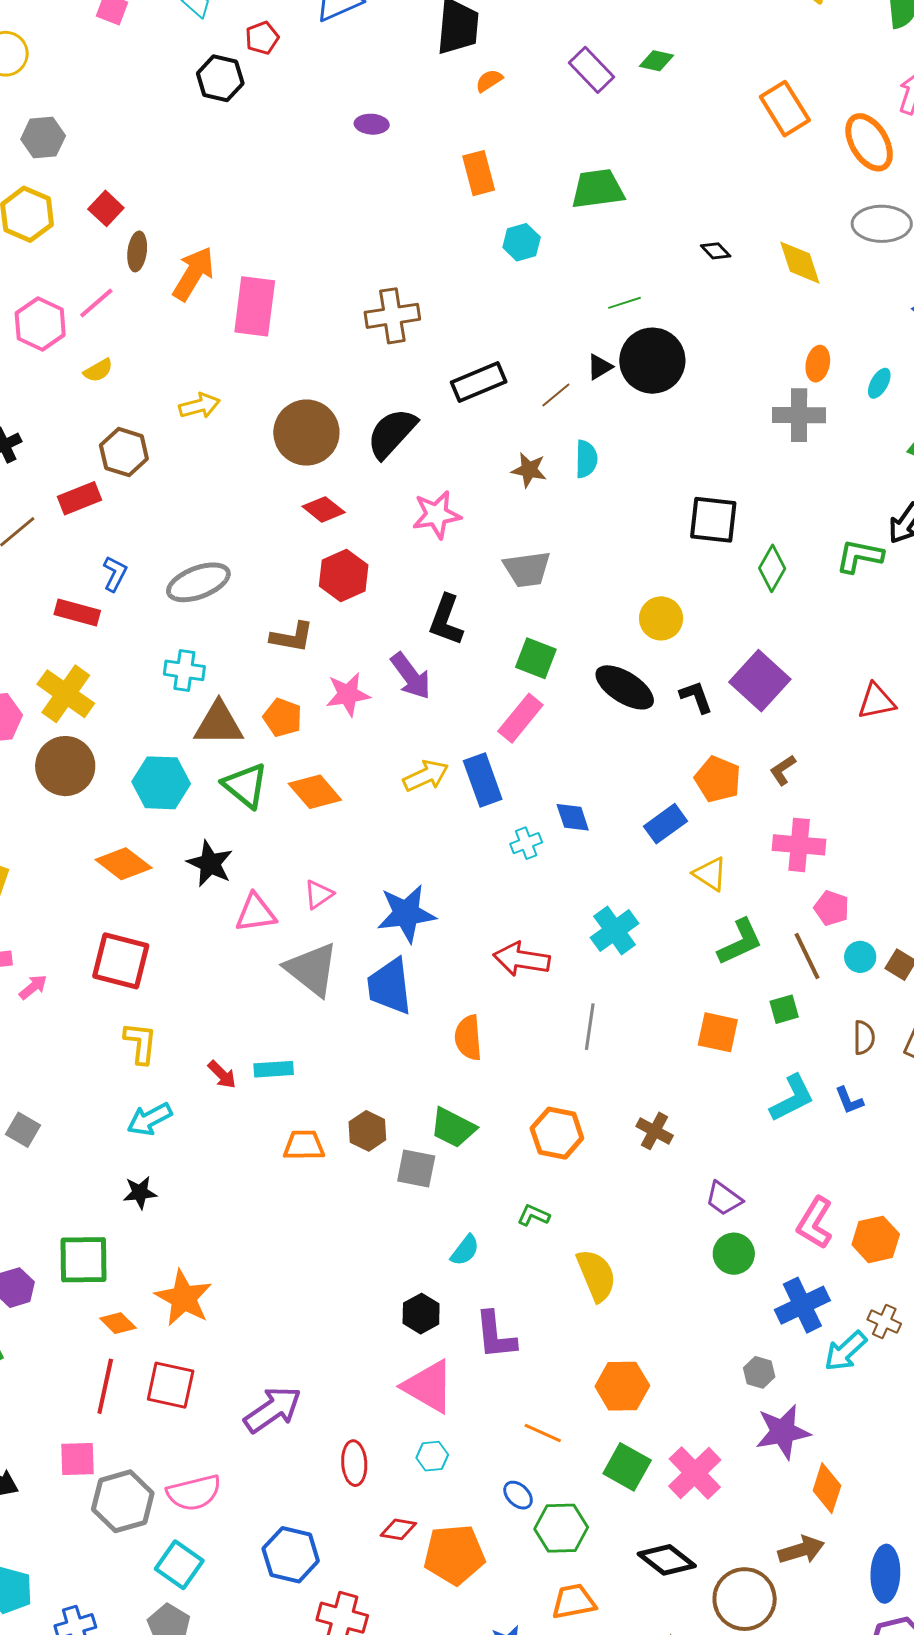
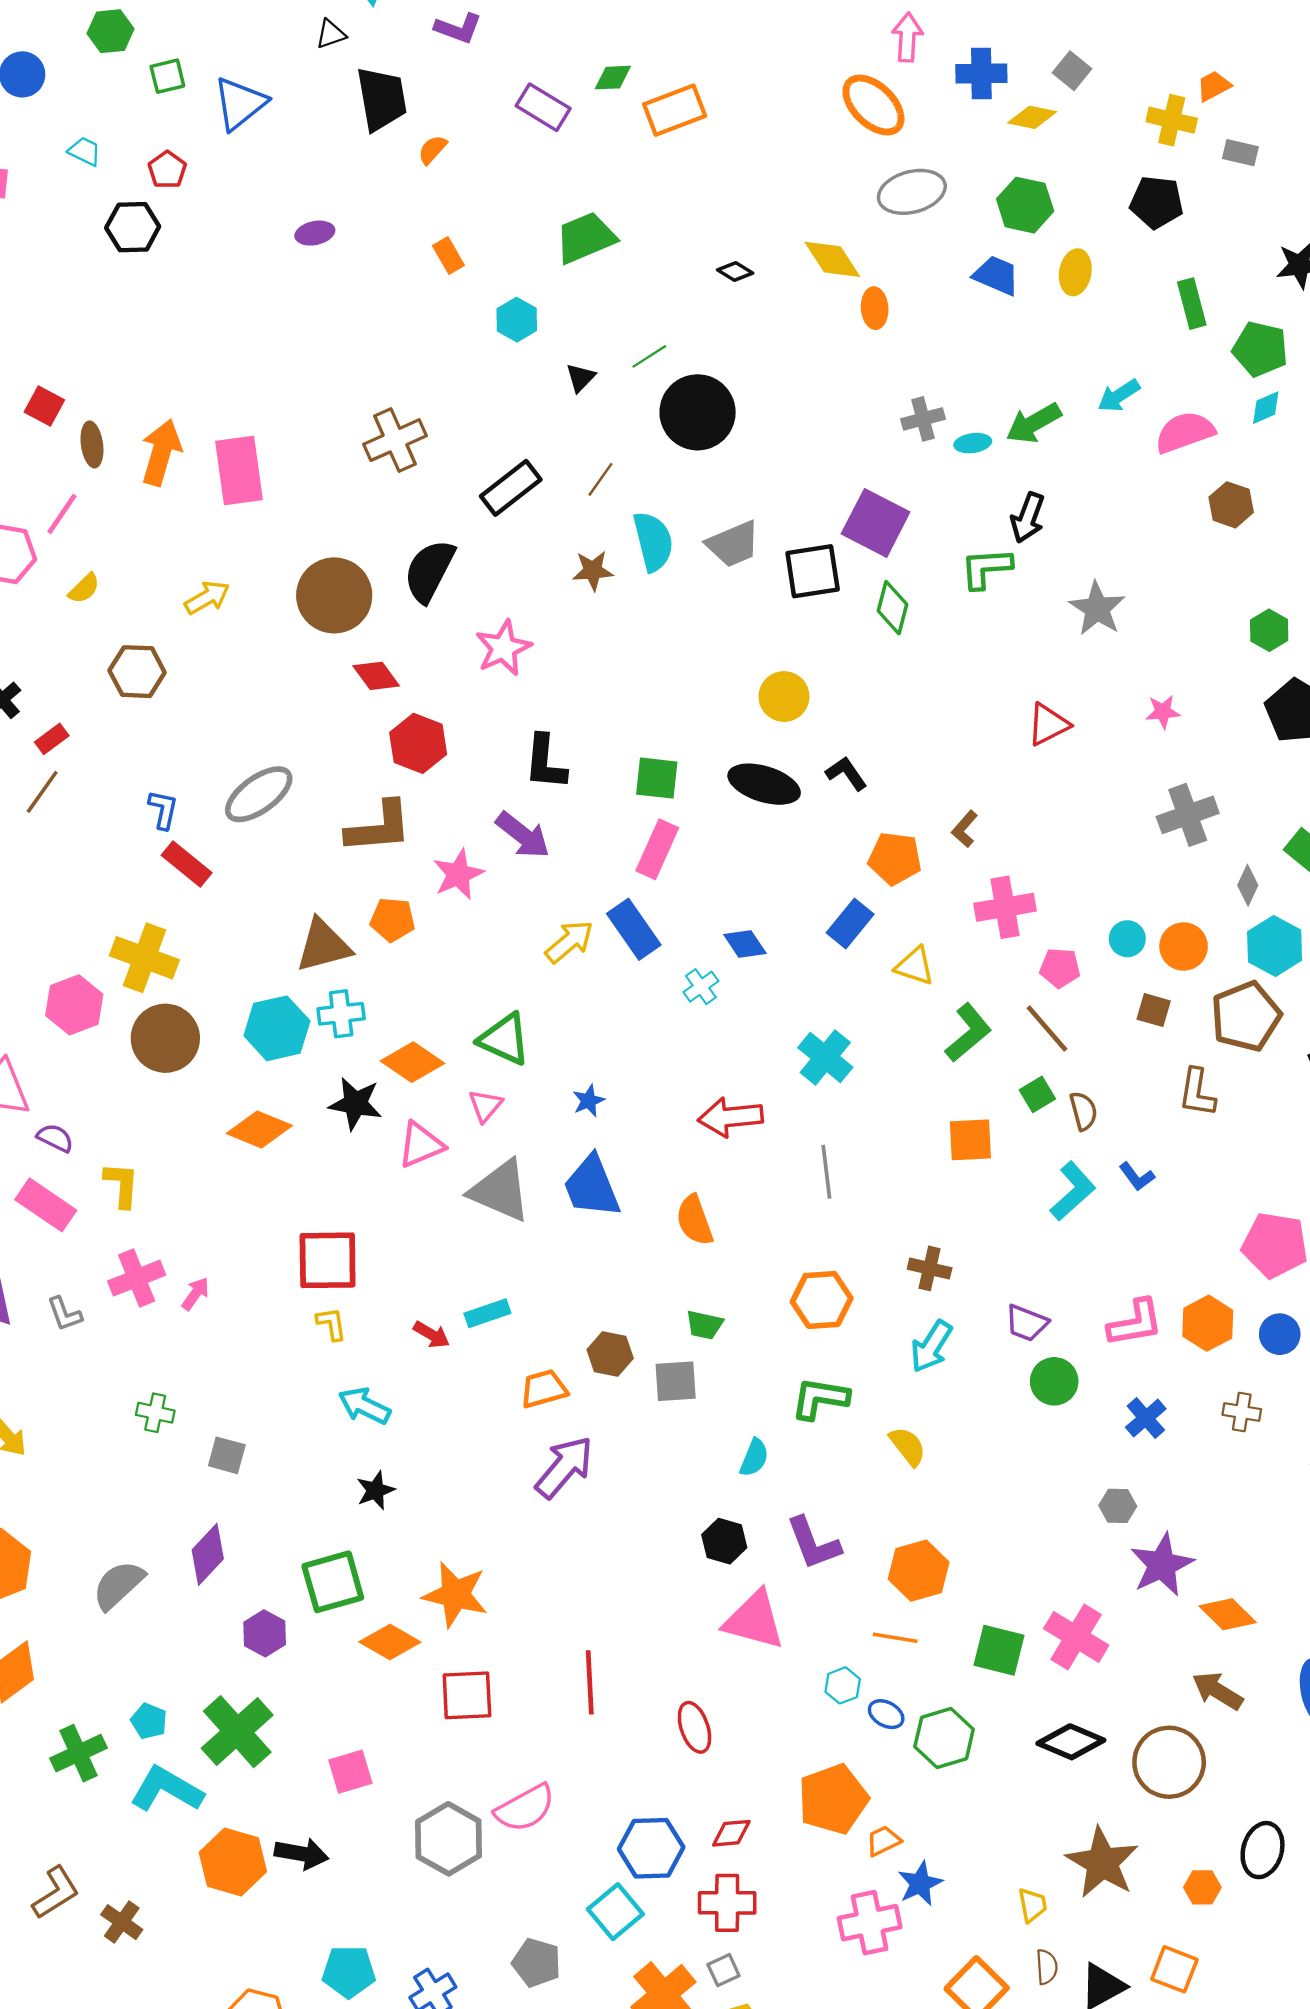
orange rectangle: (785, 109) -> (675, 110), moved, turned -64
orange rectangle: (479, 173) -> (448, 256), size x0.7
orange ellipse: (818, 364) -> (875, 308), moved
black triangle: (600, 367) -> (581, 378), moved
cyan ellipse: (879, 383) -> (973, 443), moved, turned 68
gray cross: (799, 415) -> (923, 419), moved, size x0.7
cyan semicircle: (586, 459) -> (653, 542), size x1.4
red rectangle: (80, 498) -> (52, 739), moved, size x0.7
red diamond: (324, 509) -> (376, 676), turned 30
gray trapezoid: (527, 569) -> (733, 544), moved
red rectangle: (77, 612) -> (187, 864), moved, turned 39
brown L-shape: (292, 637) -> (379, 827), size x1.4
cyan cross: (184, 670) -> (341, 1014), moved
purple square: (760, 681) -> (876, 523), moved
green triangle: (245, 785) -> (504, 1039), moved
orange diamond: (315, 792) -> (412, 1062), moved
blue star: (406, 914) -> (589, 1101), size x0.5
cyan circle: (860, 957) -> (1127, 939), moved
red square: (121, 961) -> (328, 1260), moved
brown semicircle: (864, 1038) -> (1083, 1111), moved
yellow L-shape: (140, 1043) -> (332, 1324), size x0.7
cyan arrow: (150, 1119) -> (364, 1406), turned 69
green trapezoid: (453, 1128) -> (704, 1325), size x0.7
green L-shape: (533, 1215) -> (820, 1398), size x1.6
pink L-shape: (815, 1223) -> (1135, 1323), turned -116
yellow semicircle: (596, 1275) -> (908, 1446), size x0.7
blue cross: (802, 1305) -> (1146, 1418), size x0.7
orange diamond: (118, 1323) -> (390, 1642), size x1.4
cyan arrow: (845, 1351) -> (931, 1346), moved
red line: (105, 1386) -> (590, 1682), moved
orange hexagon: (622, 1386) -> (919, 1571), moved
purple arrow: (273, 1409) -> (564, 1467), moved
cyan hexagon: (432, 1456) -> (843, 1685), moved
pink square: (77, 1459) -> (350, 1772), moved
orange diamond: (827, 1488) -> (1228, 1614), turned -48
red diamond: (398, 1529) -> (731, 1833), moved
brown arrow: (801, 1550) -> (1217, 1691), turned -117
cyan square: (179, 1565) -> (615, 1912), moved, turned 30
orange trapezoid: (574, 1602) -> (883, 1841), moved, size x0.7

